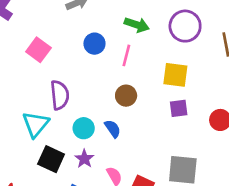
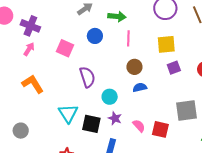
green arrow: (137, 25) -> (117, 16), moved
blue circle: (95, 44) -> (95, 36), moved
cyan triangle: (36, 124) -> (68, 113), moved
blue semicircle: (113, 129) -> (140, 87), moved, turned -56

